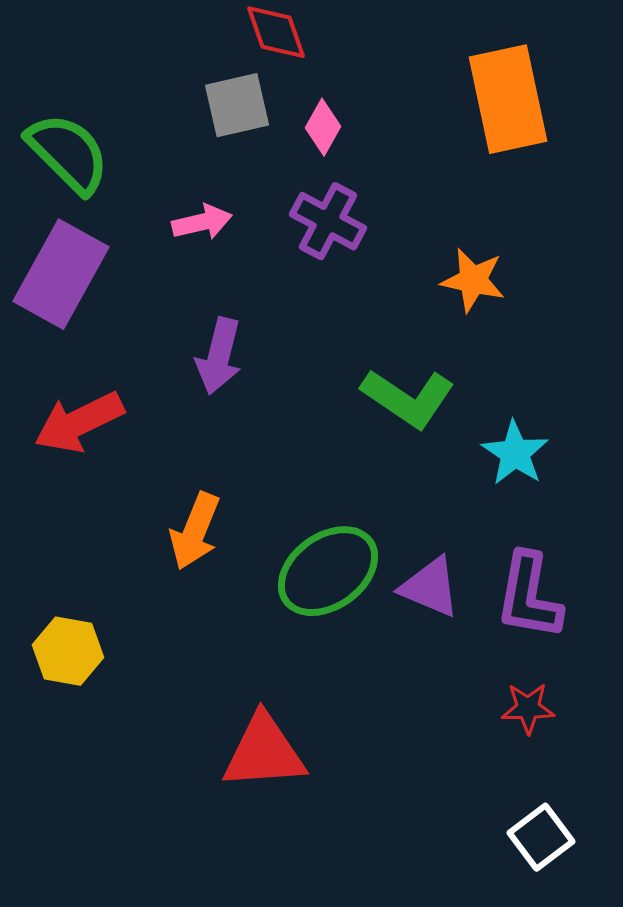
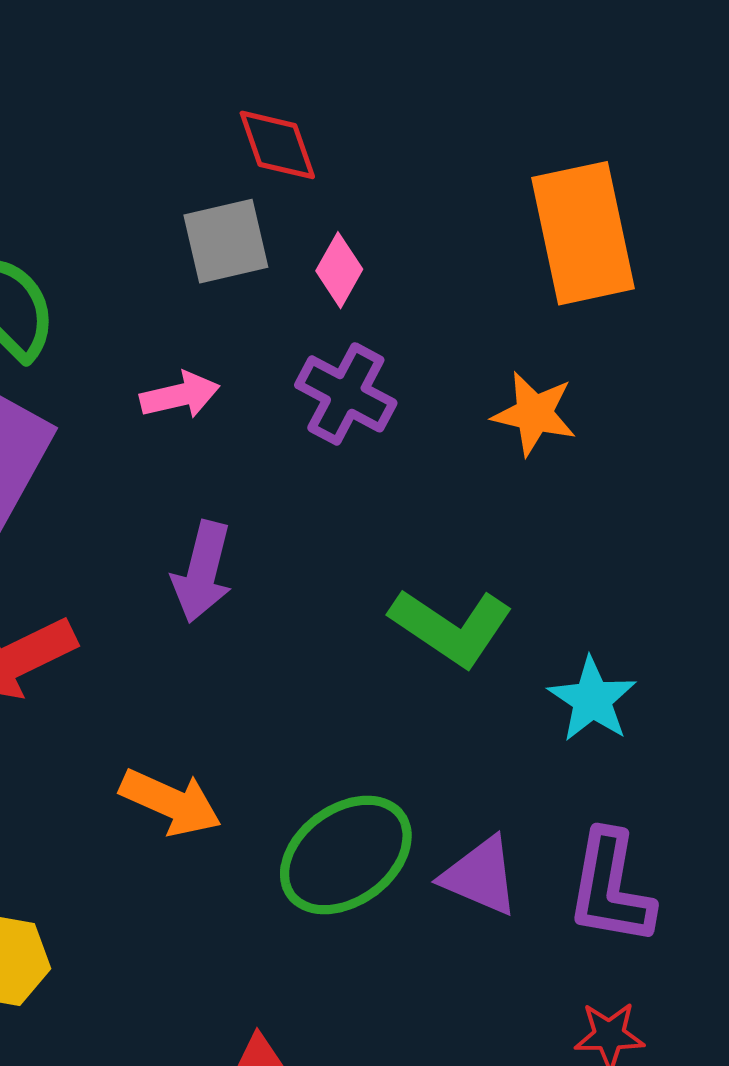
orange star: (473, 280) -> (534, 414), moved
orange arrow: (195, 531) -> (171, 802), turned -88

